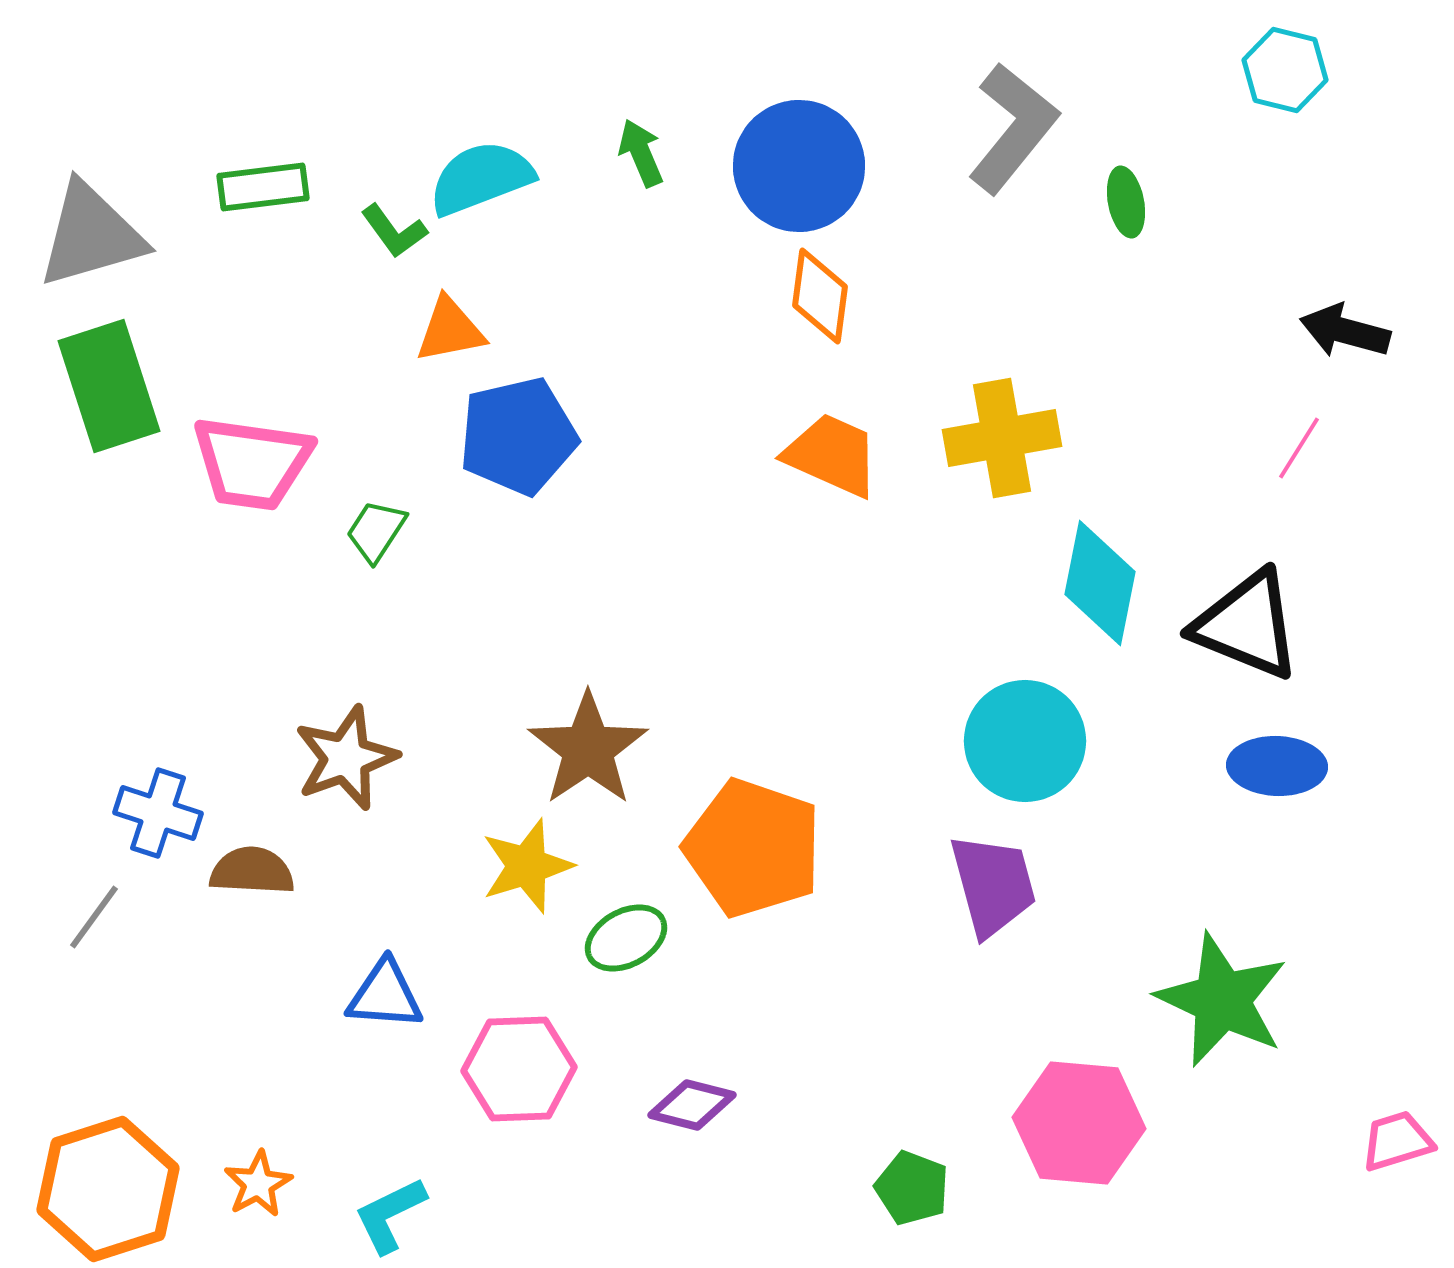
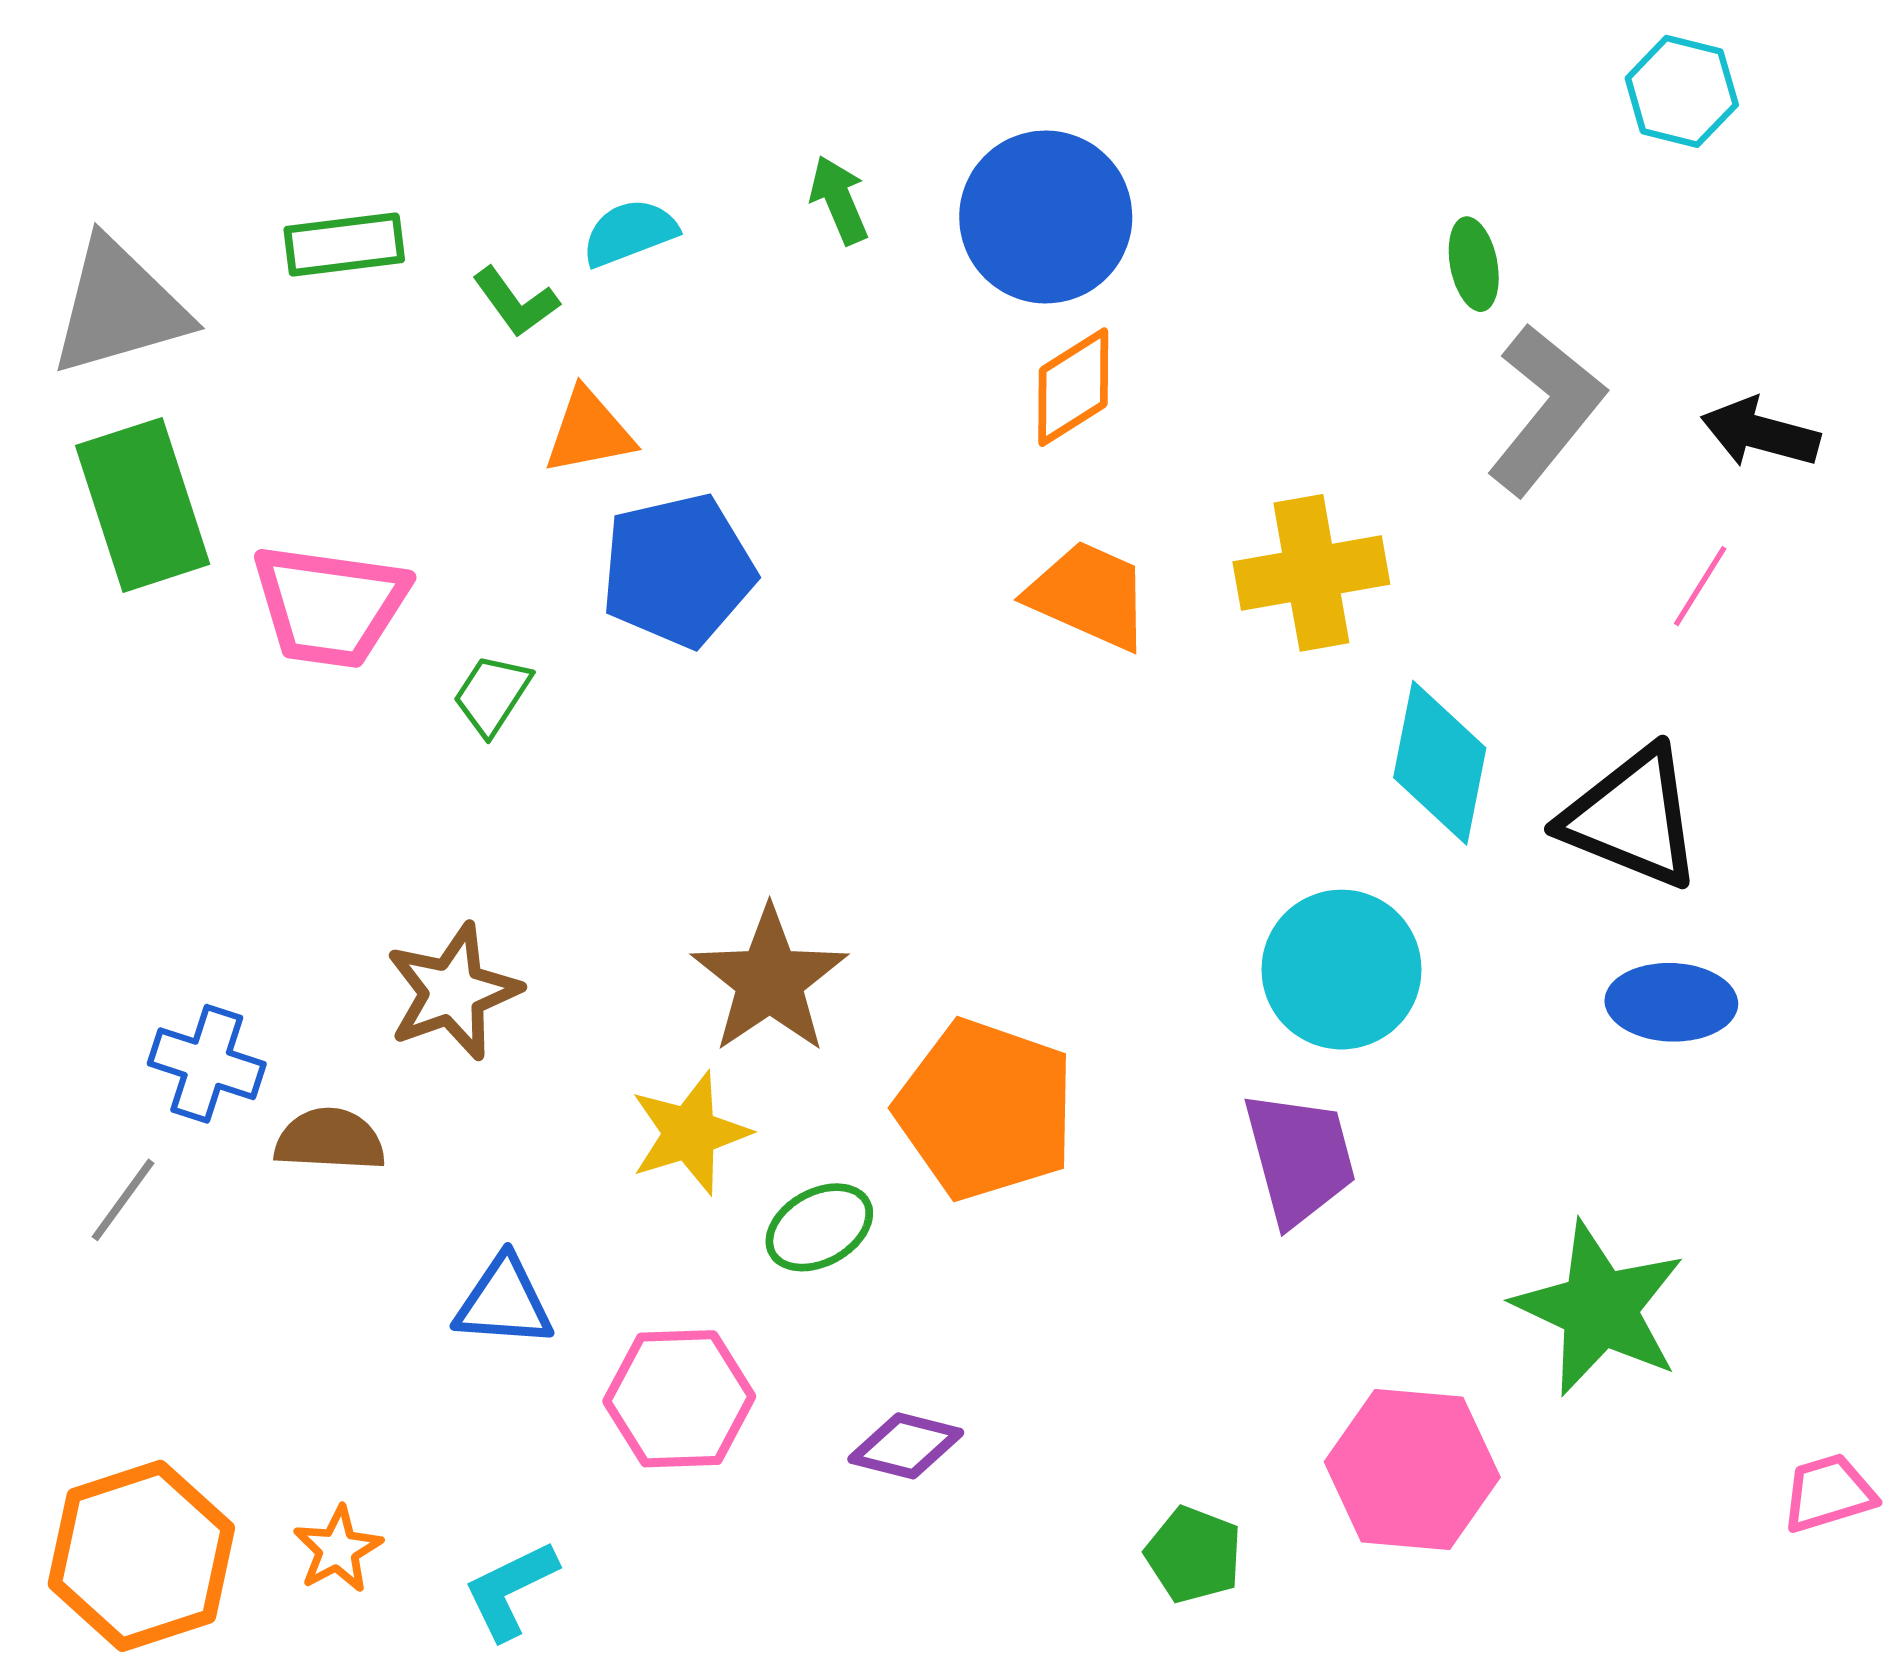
gray L-shape: (1013, 128) -> (1546, 409), moved
cyan semicircle: (481, 178) -> (630, 233), size x0.7
orange diamond: (820, 296) -> (1073, 387), turned 50

